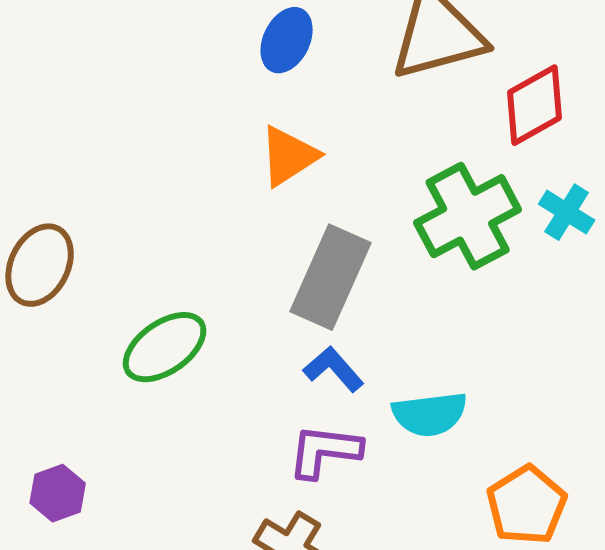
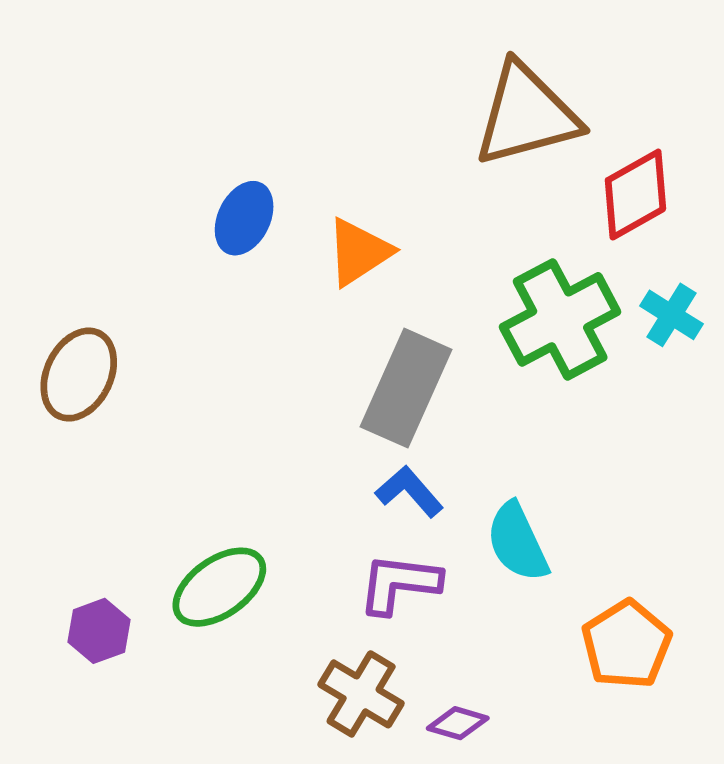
blue ellipse: (287, 40) -> (244, 218), moved
green ellipse: (165, 347) -> (219, 587), moved
cyan semicircle: (430, 414) -> (517, 542), turned 72

